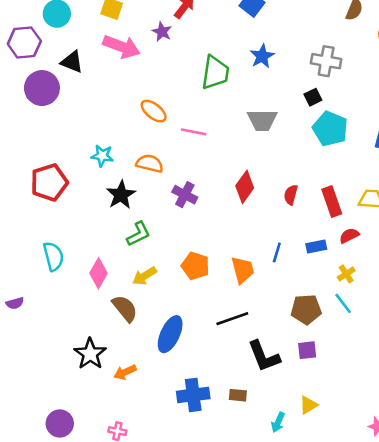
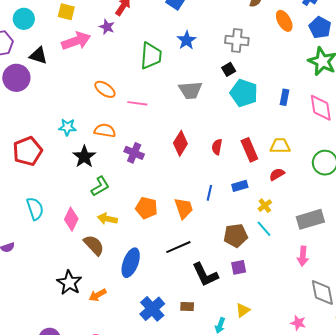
pink arrow: (121, 47) -> (76, 41), turned -36
red semicircle: (349, 236) -> (277, 174), moved
yellow arrow: (145, 276) -> (107, 219), turned 48
blue cross: (193, 395) -> (152, 309), turned -30

